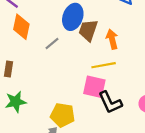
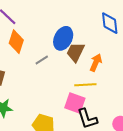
orange arrow: (112, 39) -> (96, 63), turned 30

